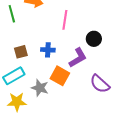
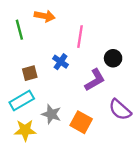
blue cross: (48, 50) -> (61, 62), moved, turned 32
orange square: (60, 76) -> (81, 122), moved

